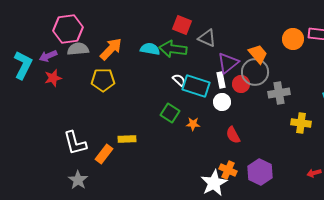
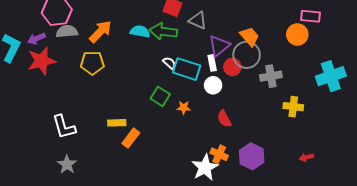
orange circle: (293, 39) -> (297, 35), moved
red star: (53, 78) -> (42, 61), size x1.6
orange rectangle: (104, 154) -> (131, 138), moved

